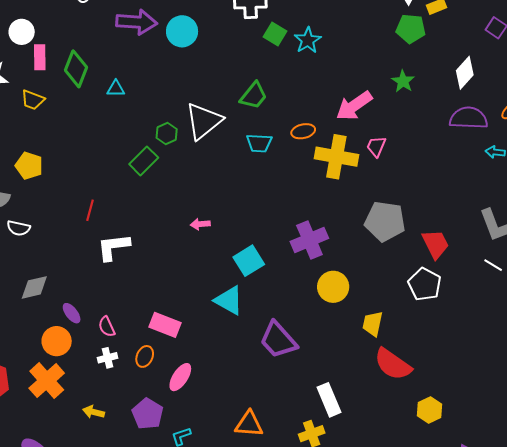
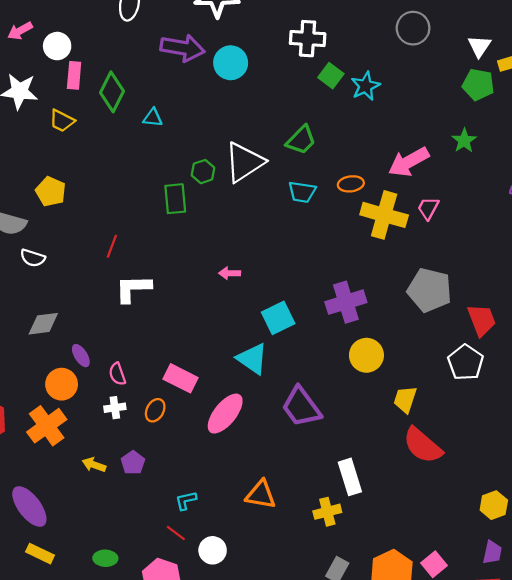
green rectangle: (144, 161) -> (175, 199), turned -56
pink ellipse: (180, 377) -> (225, 414), moved, size x1.4
yellow hexagon: (430, 410) -> (494, 505), moved
purple pentagon: (148, 414) -> (133, 463), moved, size x0.7

